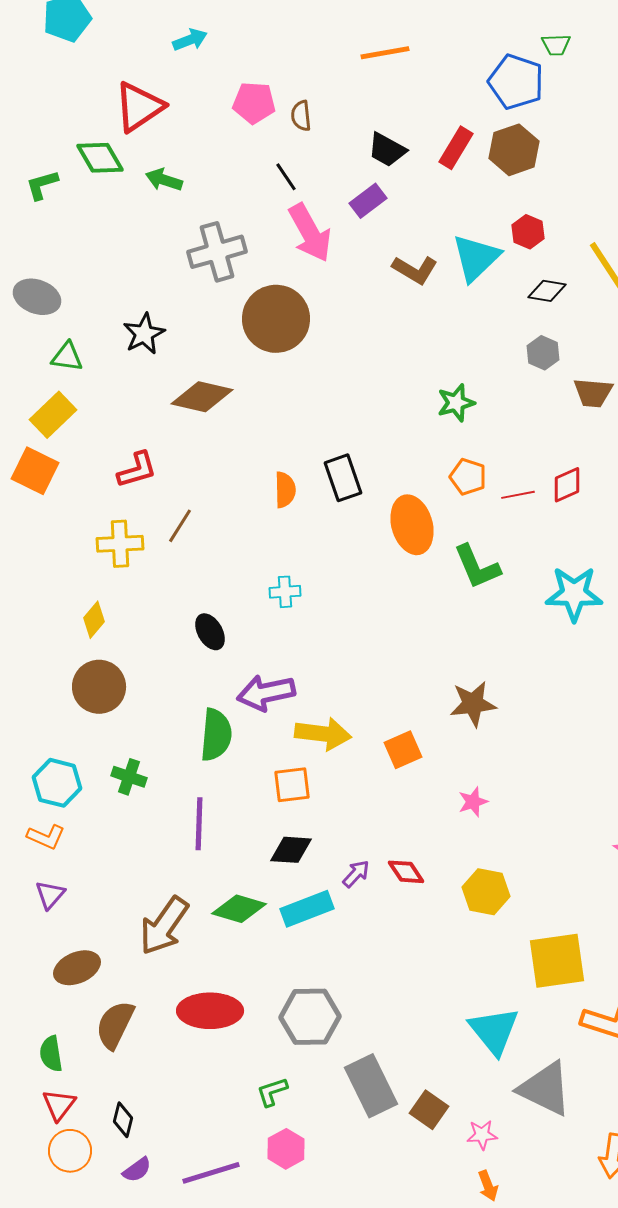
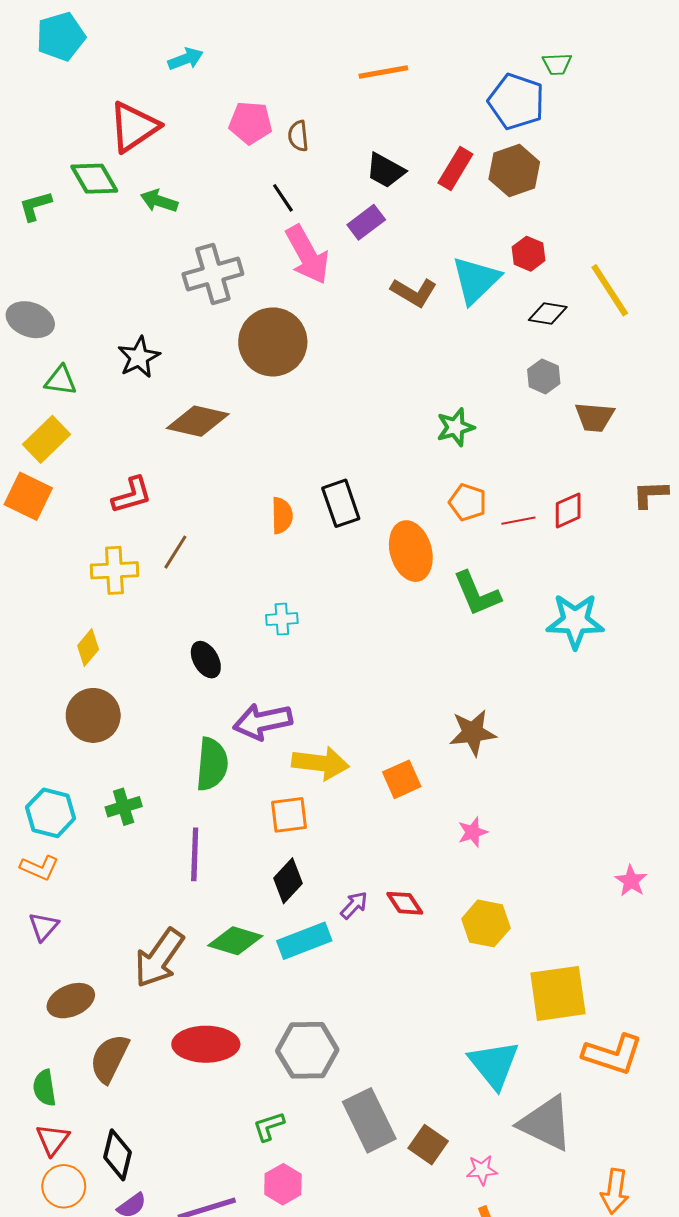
green cross: (129, 777) -> (124, 807), turned -36
black diamond: (291, 850) -> (288, 881), turned -51
black diamond: (123, 1120) -> (118, 1155), size x1.4

